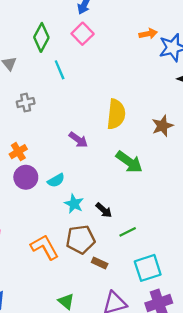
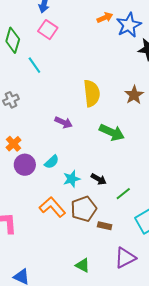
cyan star: (74, 204) -> (72, 179), turned -30
orange L-shape: (45, 247) -> (52, 207), moved

